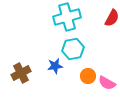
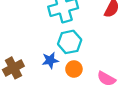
orange circle: (88, 76) -> (74, 69), moved

